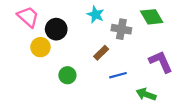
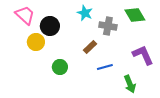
green arrow: (146, 94) -> (130, 84), turned -132

